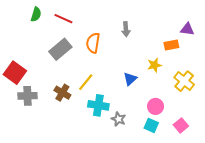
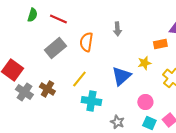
blue triangle: (130, 79) -> (121, 76), size x1.5
brown cross: (62, 93) -> (47, 89), moved
gray cross: (28, 96) -> (24, 92), turned 36
gray star: (118, 119) -> (117, 122), moved
cyan square: (151, 125) -> (149, 123), moved

